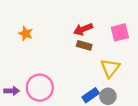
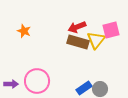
brown rectangle: (84, 45) -> (78, 42), size x1.5
yellow triangle: (110, 68) -> (96, 40), moved

